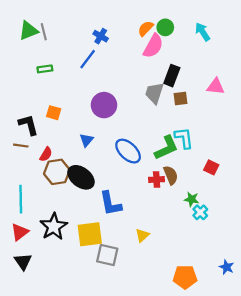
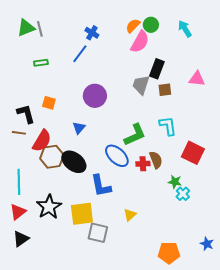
green L-shape: (166, 148) -> (135, 135), moved
blue ellipse: (128, 151) -> (117, 156), moved
red semicircle: (46, 154) -> (42, 141), size x1.6
red square: (211, 167) -> (193, 153), size x1.6
black triangle: (23, 262) -> (21, 239), turned 30

